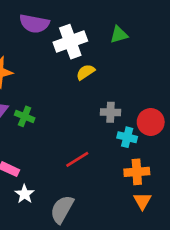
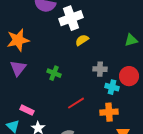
green triangle: (119, 35) -> (131, 40), moved
green cross: (25, 116) -> (54, 73), moved
orange cross: (137, 172) -> (109, 112), moved

